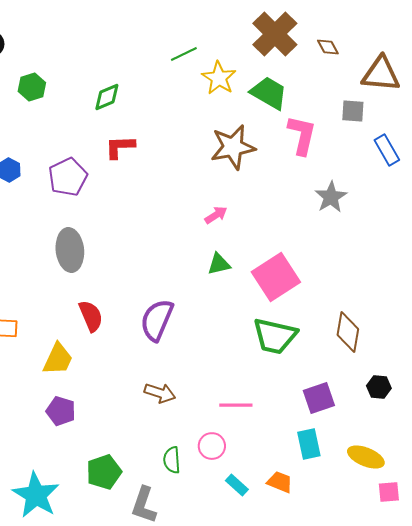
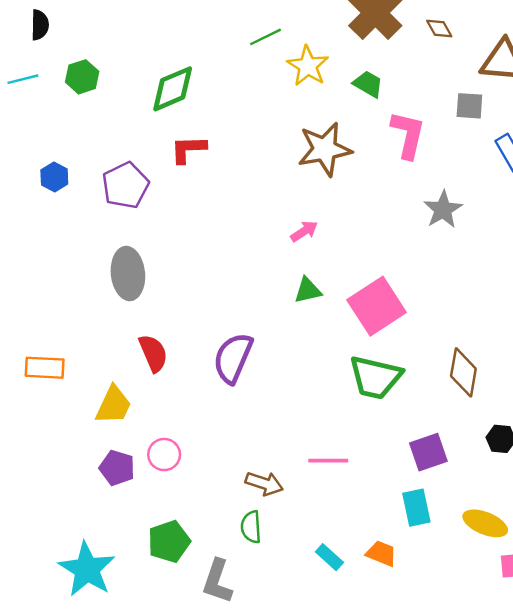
green trapezoid: (269, 93) -> (368, 84), size x0.7
green diamond: (107, 97) -> (173, 89), size x1.4
brown arrow: (160, 393) -> (264, 484), moved
pink circle: (212, 446) -> (164, 455), moved

